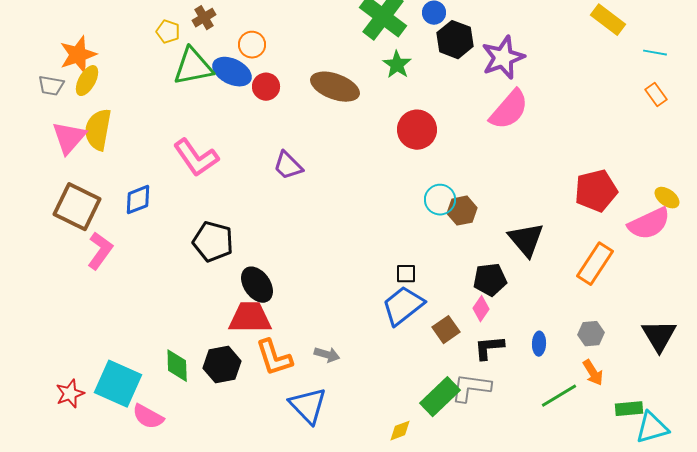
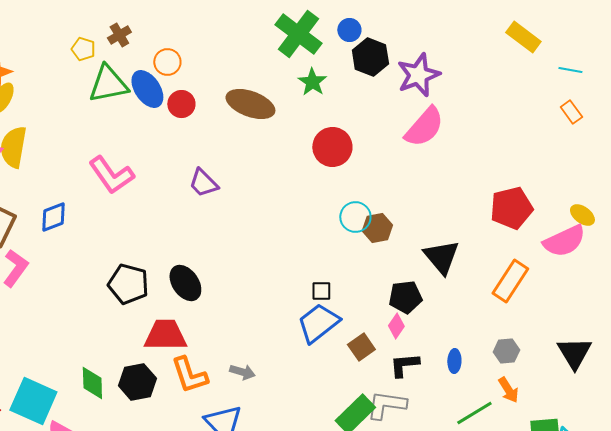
blue ellipse: (232, 72) -> (147, 89), turned 30
black pentagon: (213, 242) -> (128, 284), moved
black ellipse: (257, 285) -> (185, 283), moved

